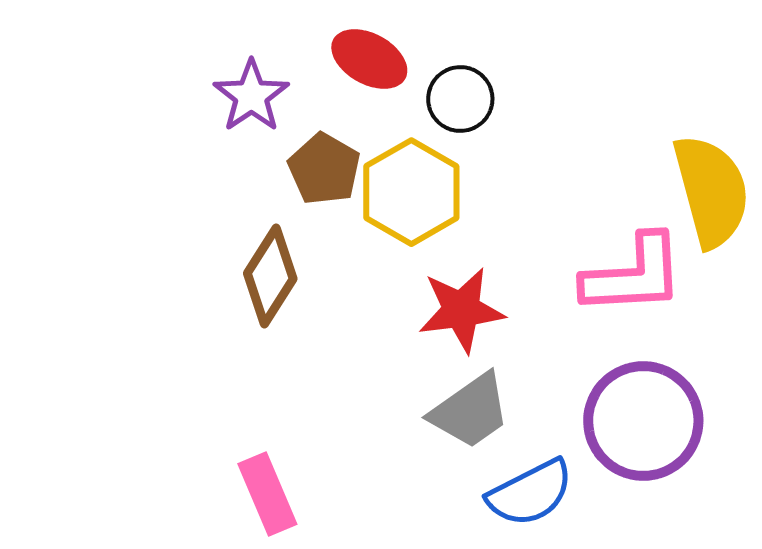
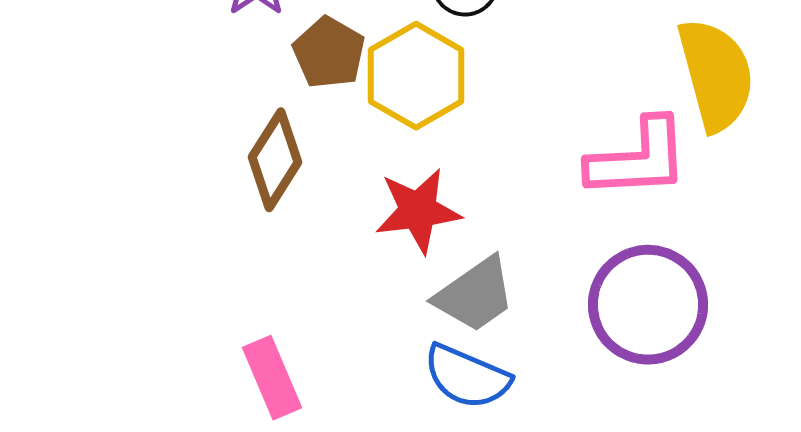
red star: (461, 310) -> (418, 211), moved
blue semicircle: (530, 493) -> (467, 377), moved, turned 50

